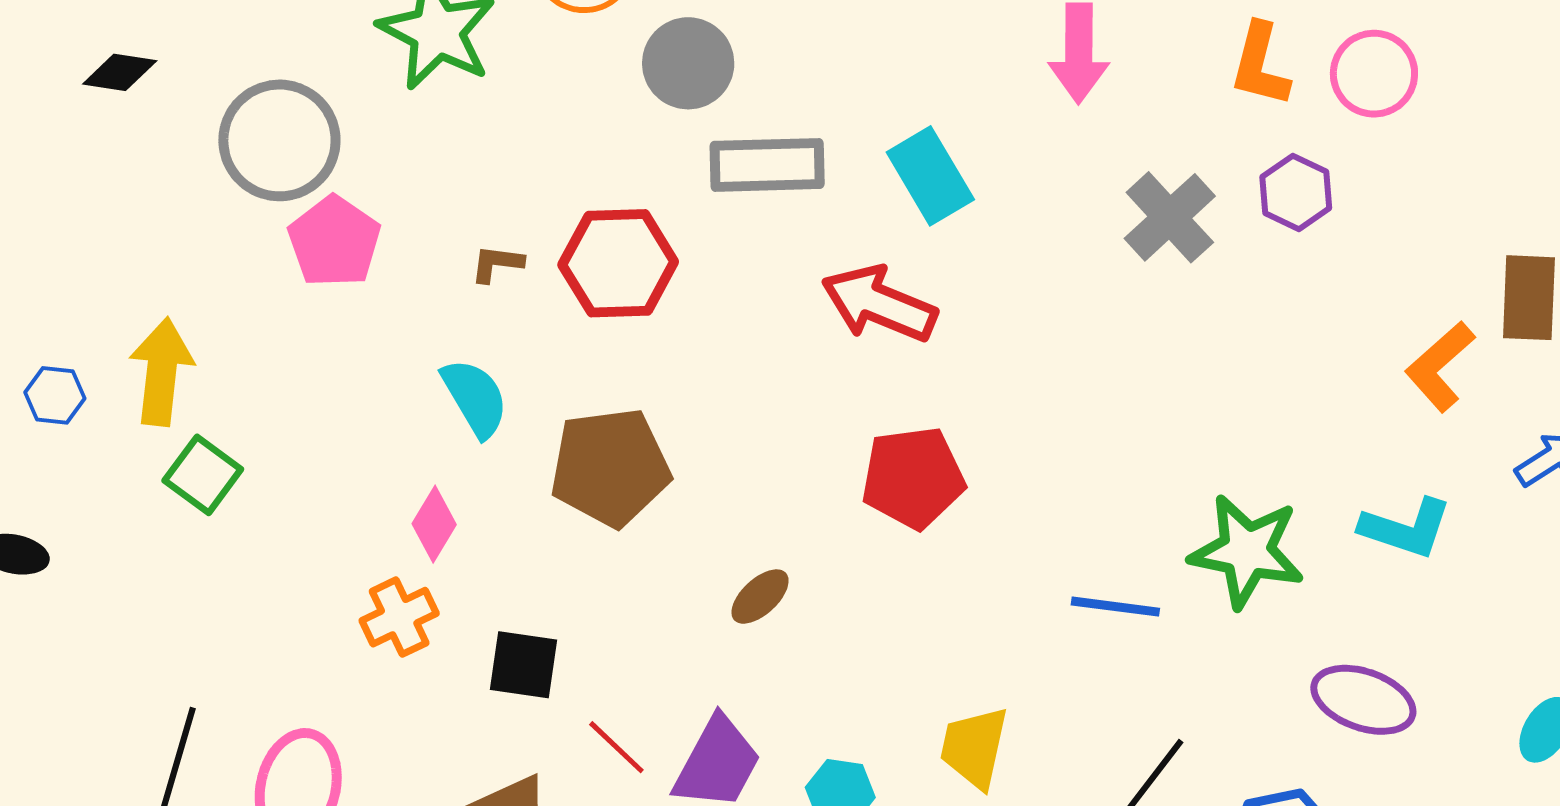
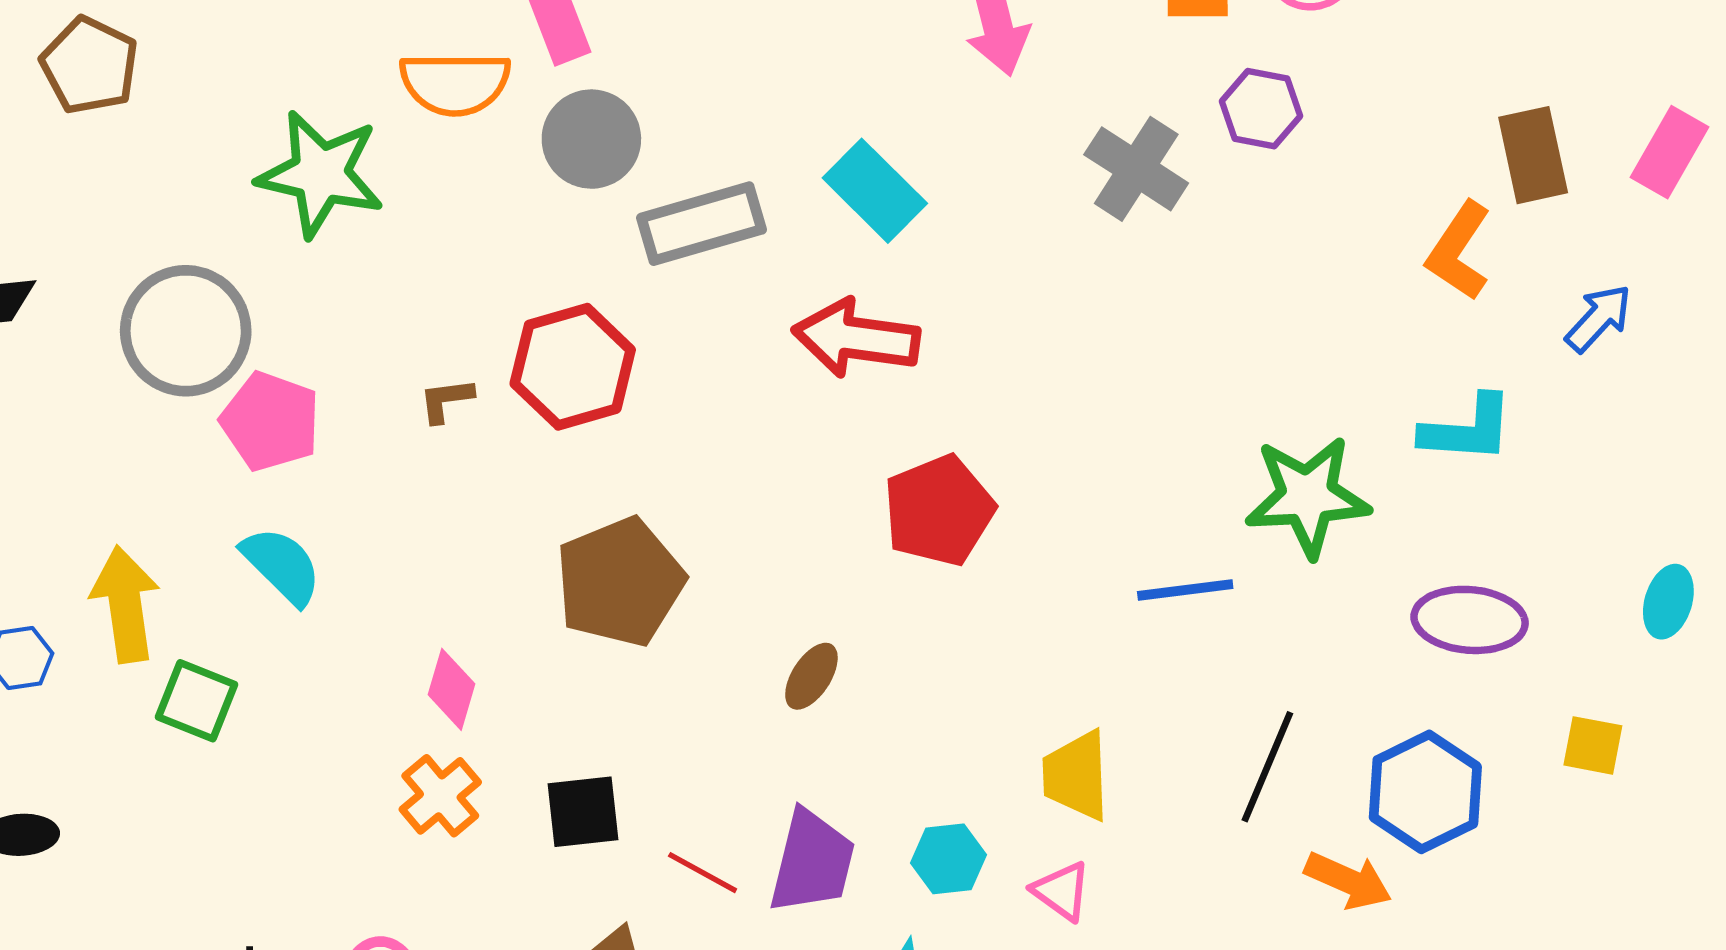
cyan semicircle: (475, 398) -> (282, 566), moved

